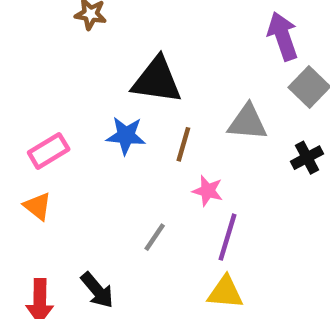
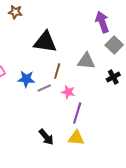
blue star: (126, 136) -> (26, 79), moved
gray line: (155, 237) -> (44, 88), moved, turned 32
black arrow: (97, 290) -> (46, 137), moved

